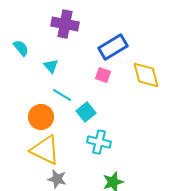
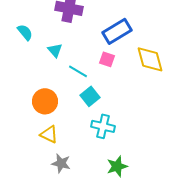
cyan line: (62, 95) -> (78, 71), moved
yellow triangle: (45, 150) -> (49, 134), size x0.6

